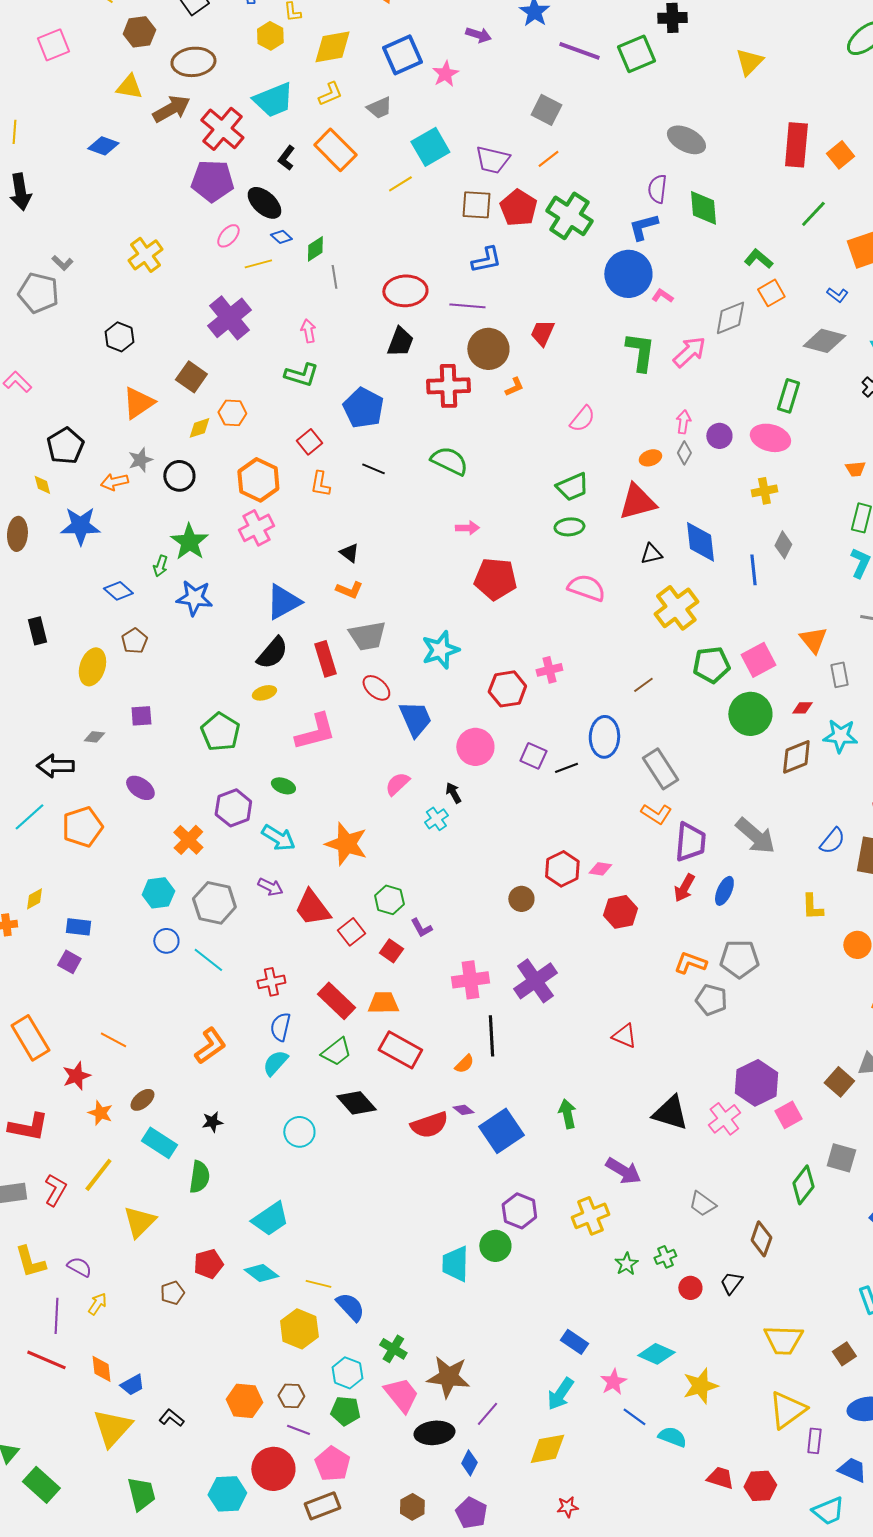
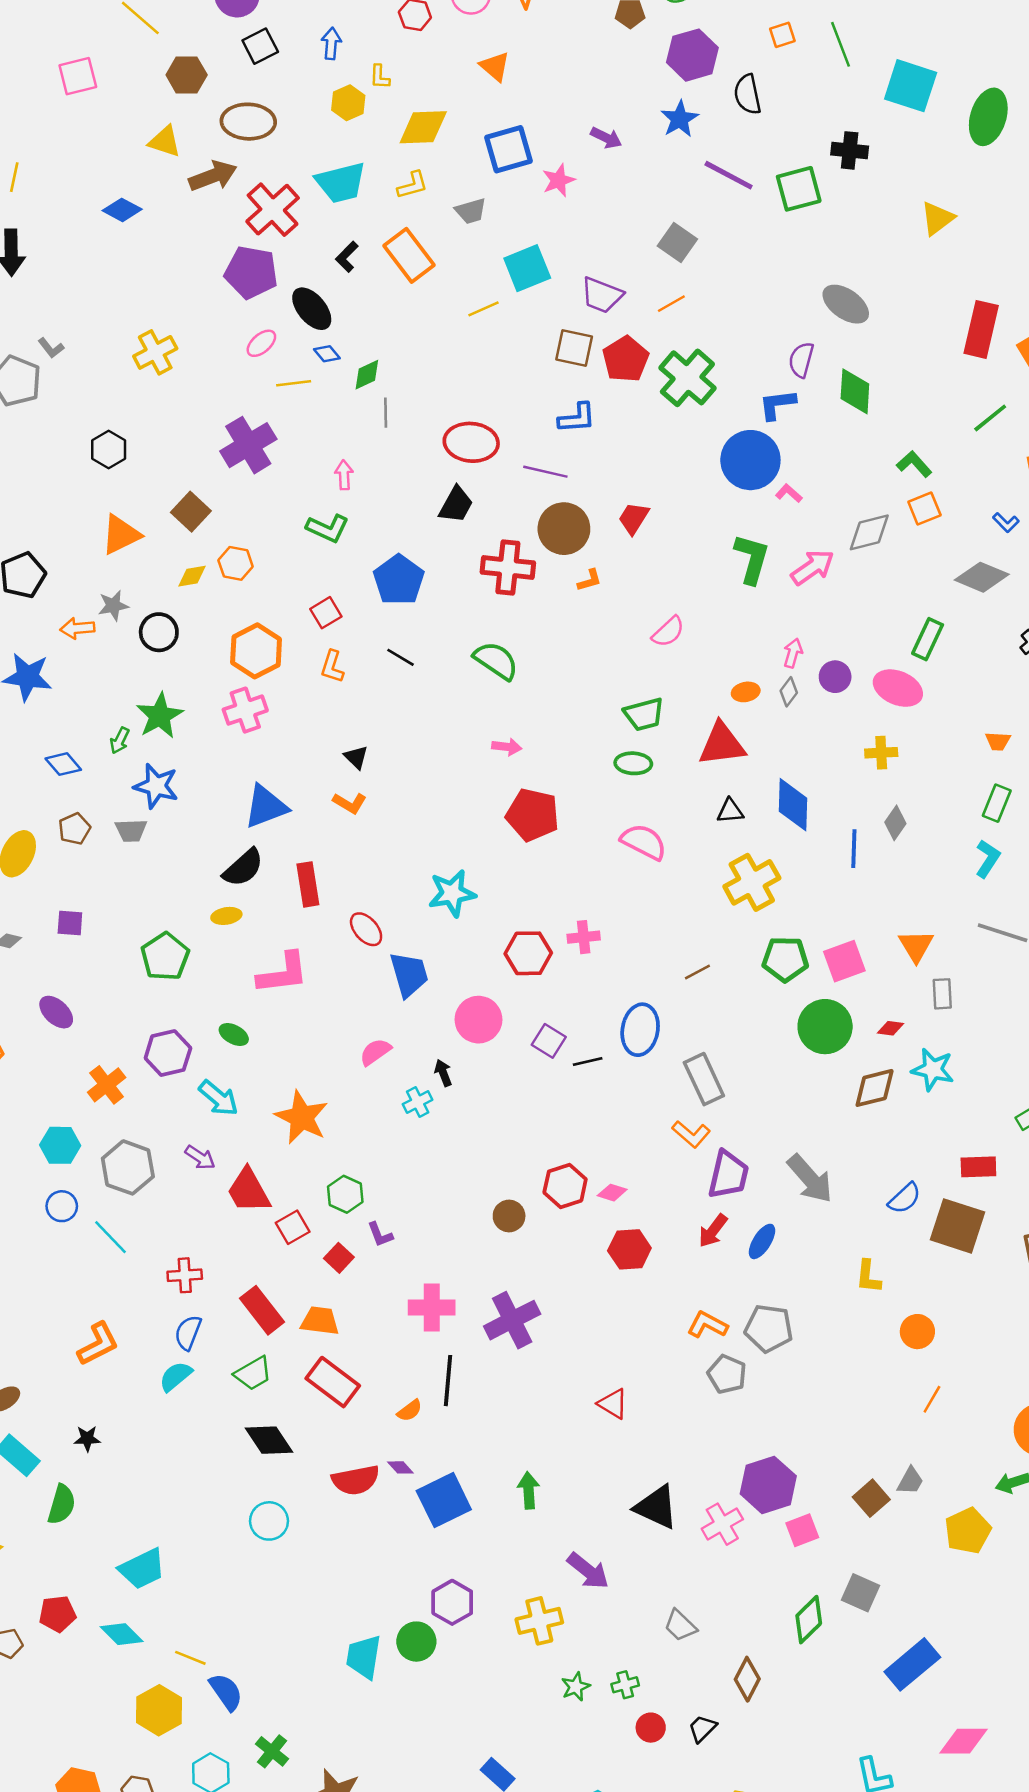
gray trapezoid: (367, 636) -> (131, 830), moved, size x0.7
cyan circle: (299, 1132) -> (269, 1521), moved

